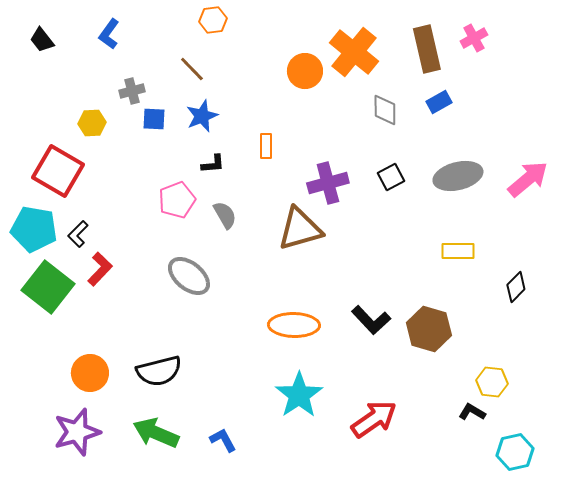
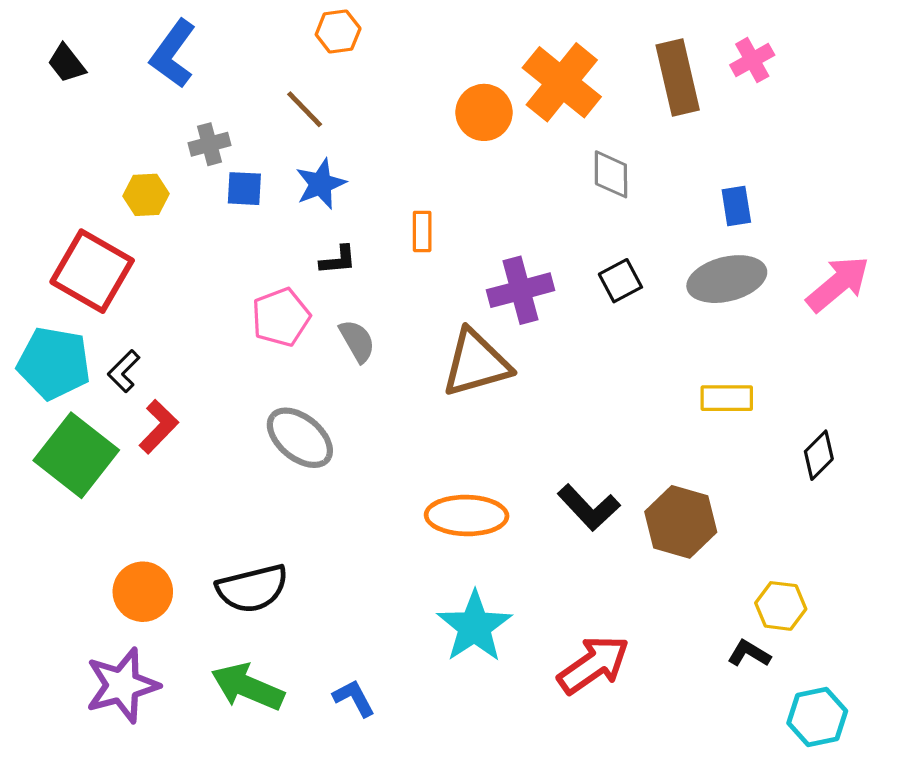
blue L-shape: (109, 34) -> (173, 54), size x1.4
blue rectangle: (439, 102) -> (736, 206), moved, turned -70

